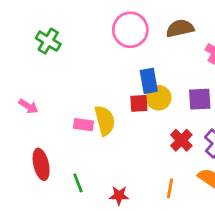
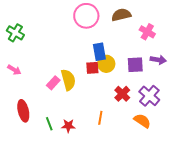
green cross: (48, 41) -> (15, 33), moved
pink rectangle: (84, 125) -> (53, 83), turned -56
orange line: (170, 188) -> (100, 118), moved
red star: (119, 196) -> (68, 126), moved

